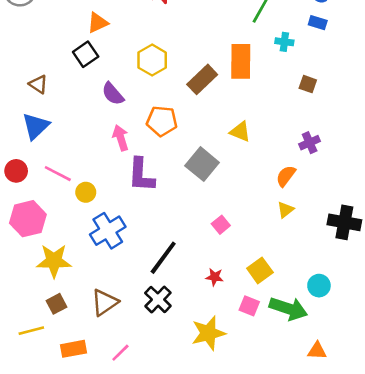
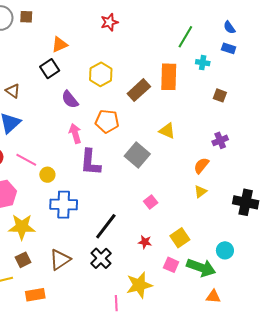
blue cross: (108, 231) -> (64, 205), turned 32
orange triangle: (317, 351) -> (213, 297), moved
pink line: (120, 353) -> (116, 303), moved, turned -49

